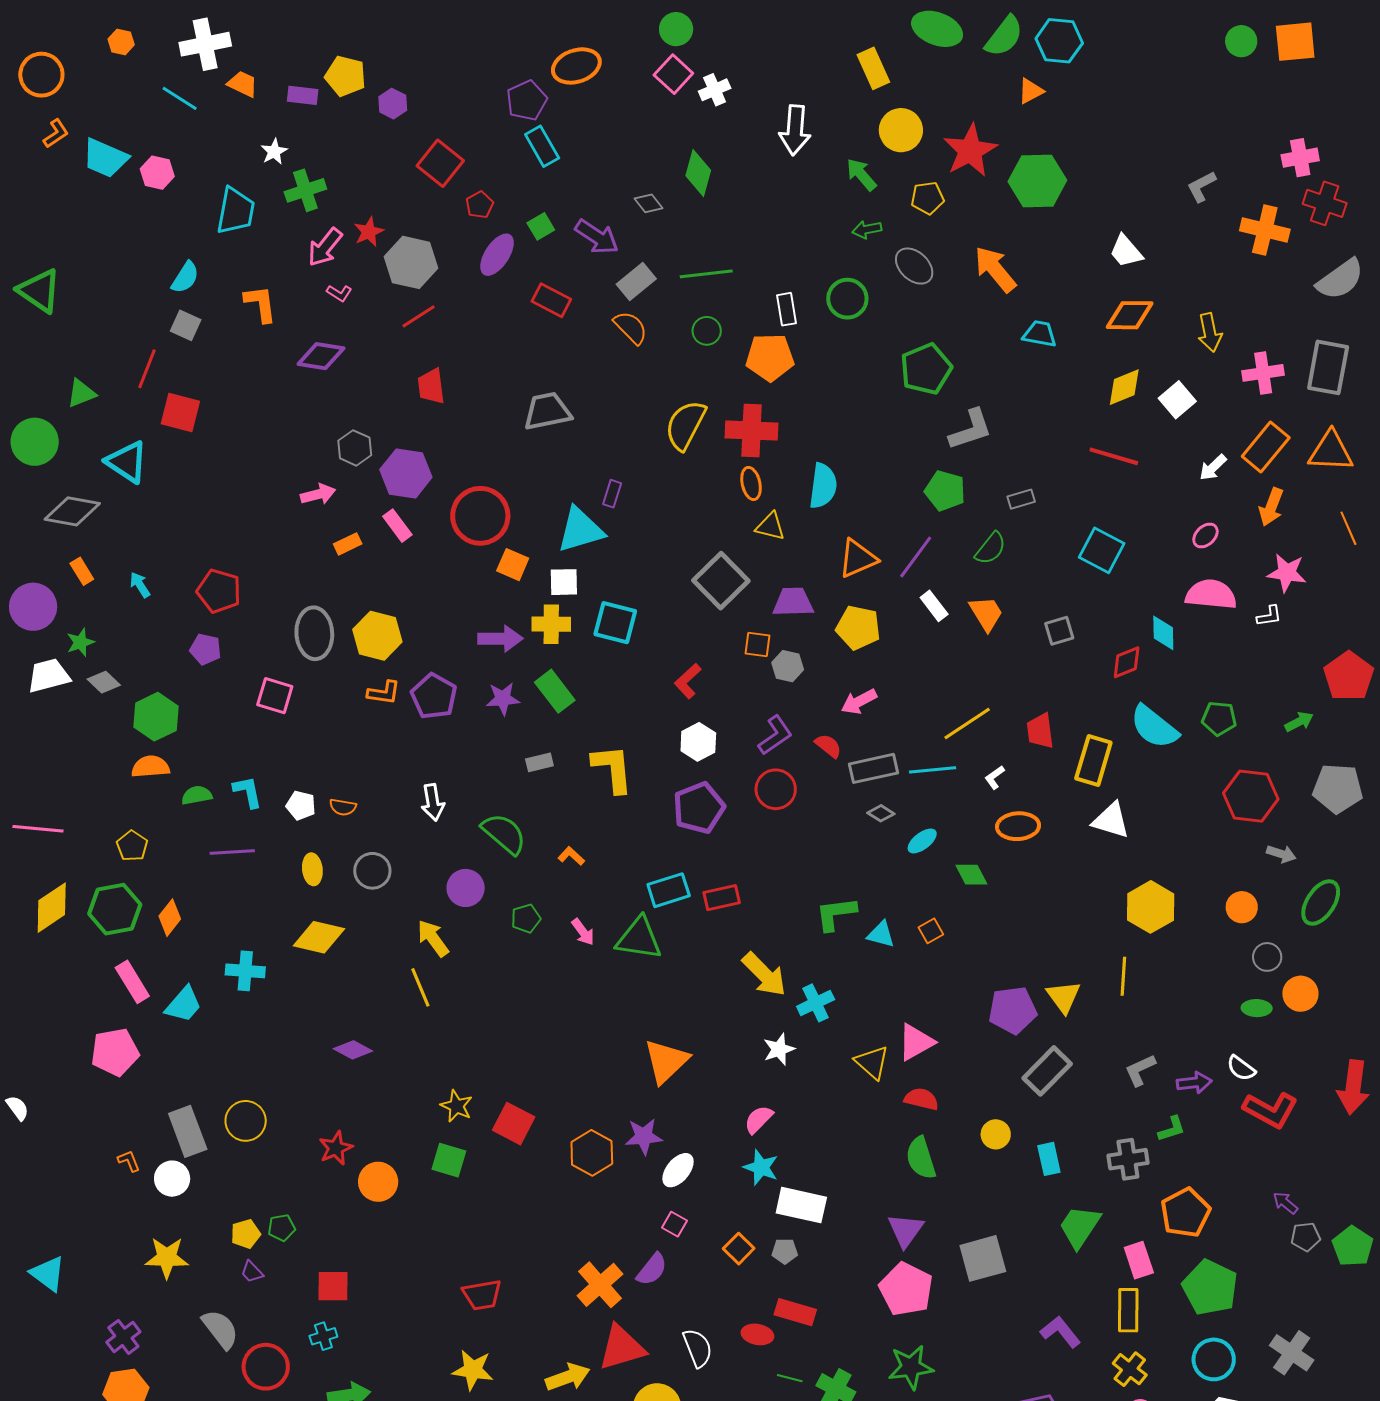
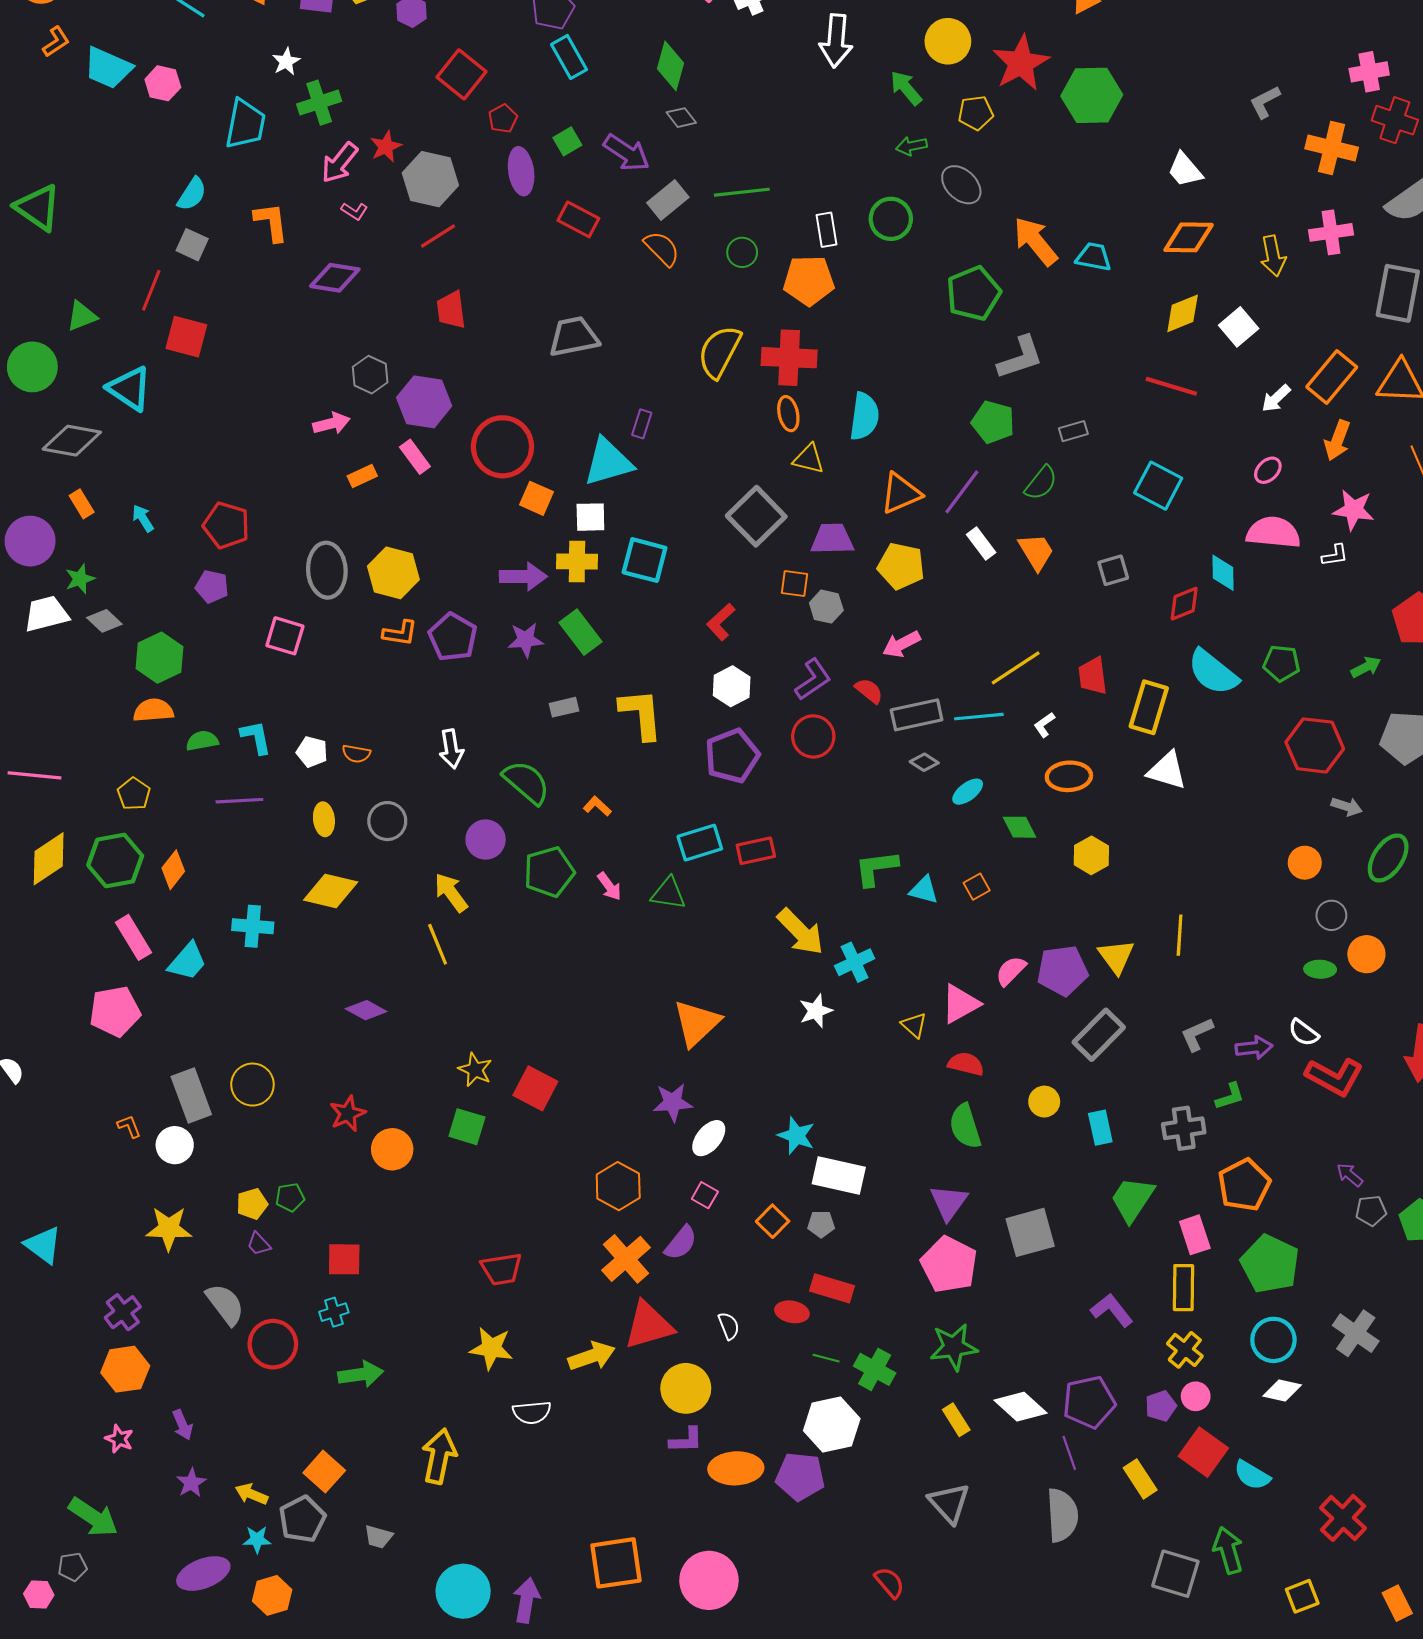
green diamond: (698, 173) -> (670, 66), moved
purple ellipse: (497, 255) -> (521, 171), turned -42
orange arrow: (995, 269) -> (1035, 241), moved
pink cross: (1263, 373) -> (1331, 232), moved
yellow hexagon: (1151, 907) -> (1091, 855), moved, size x0.7
green pentagon: (526, 918) -> (549, 872), size x1.6
green triangle: (639, 938) -> (668, 893), size x0.7
yellow triangle: (872, 1062) -> (914, 1025), size x0.7
pink semicircle: (759, 1119) -> (1011, 971), moved
orange hexagon: (592, 1153) -> (618, 1186), moved
white semicircle: (698, 1348) -> (729, 1326), size x0.7

